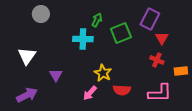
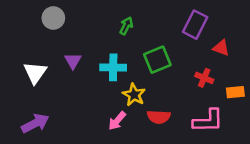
green square: (121, 33) -> (157, 60), moved
red triangle: (162, 38) -> (221, 48), moved, turned -40
cyan cross: (83, 39) -> (113, 67), moved
purple triangle: (56, 75) -> (73, 61), moved

